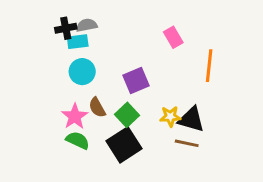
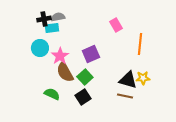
cyan circle: (82, 72) -> (40, 48), moved
brown semicircle: (97, 107) -> (65, 72), size x1.5
pink star: (75, 116) -> (60, 56), moved
yellow star: (170, 116) -> (143, 78), moved
black square: (124, 145) -> (83, 97), size x0.7

